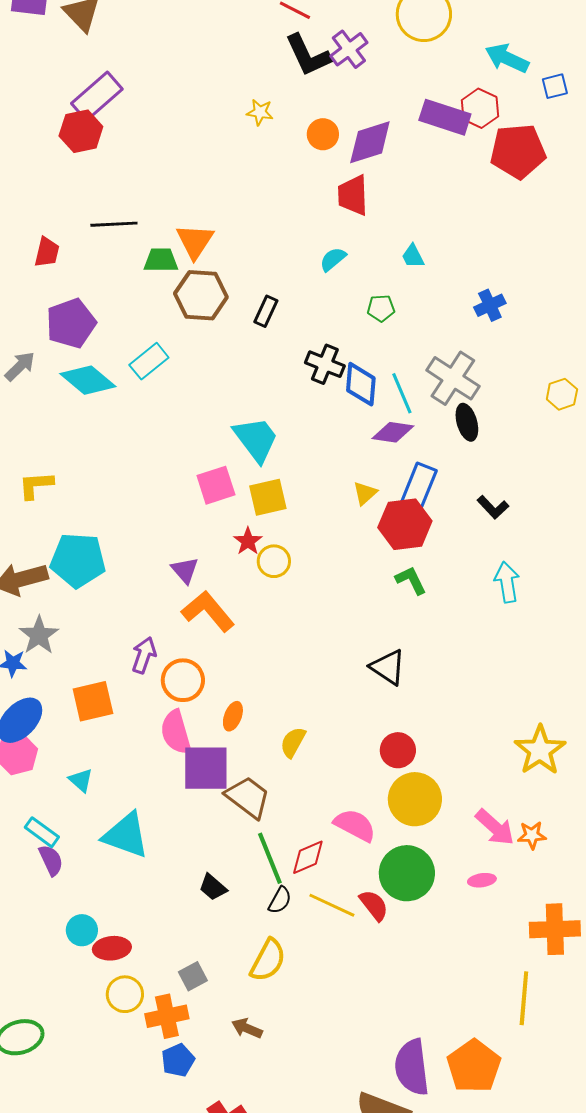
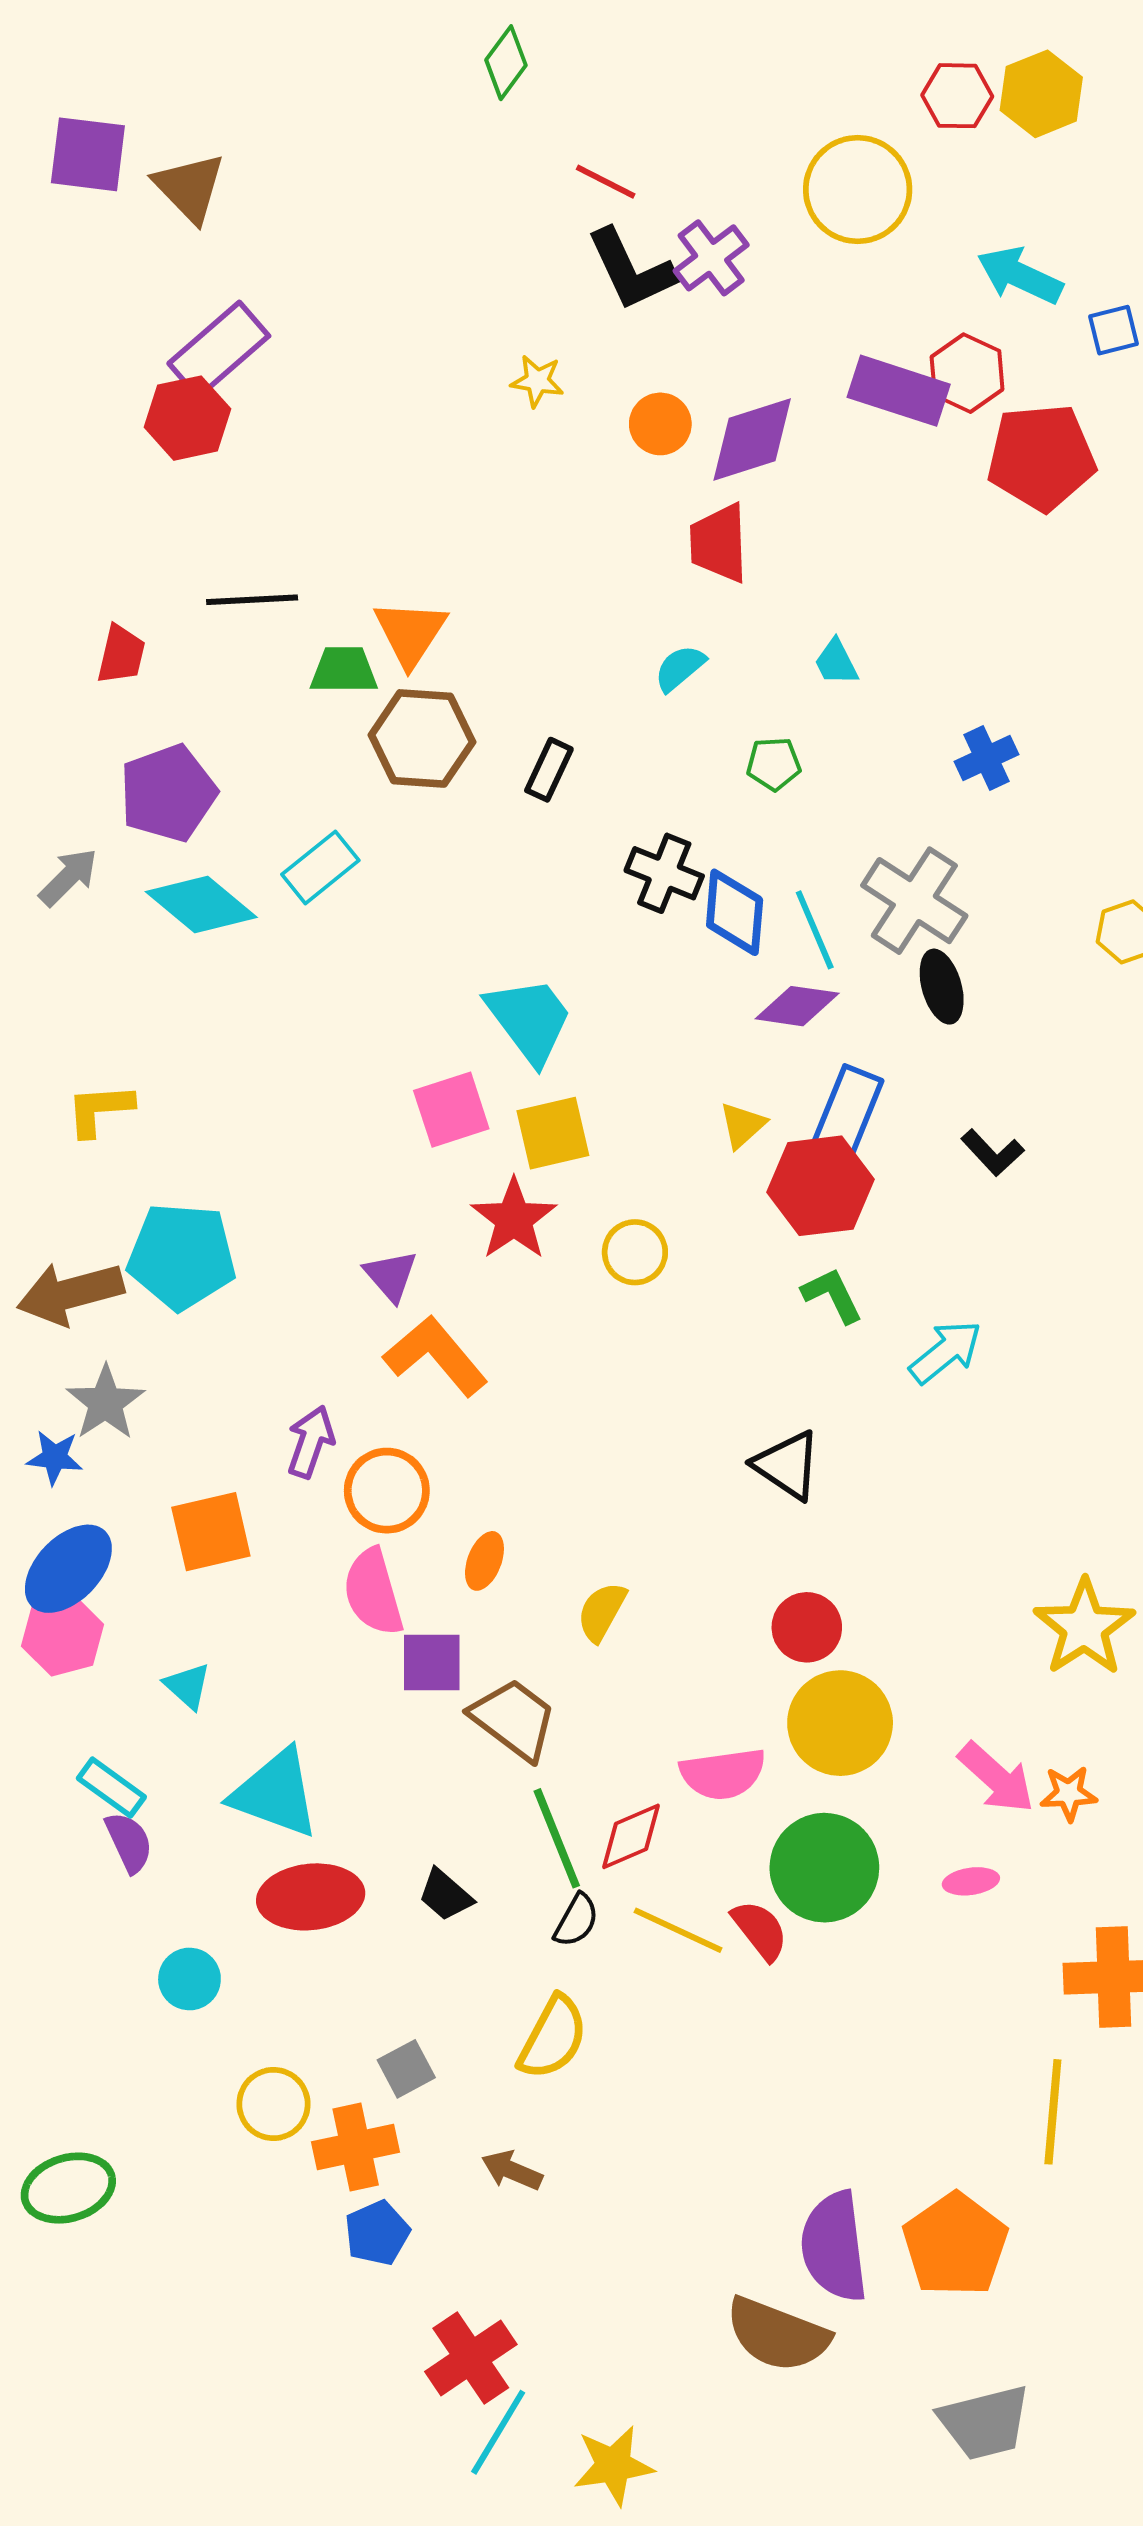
red star: (248, 541) -> (514, 1219), size x1.5
yellow circle: (274, 561) -> (635, 1252), moved
cyan arrow: (507, 582) -> (946, 1352), moved, turned 60
purple square: (206, 768) -> (432, 1663), size x0.7
pink semicircle: (355, 825) -> (723, 1774), turned 144
red ellipse: (112, 948) -> (311, 1897), moved, size x1.4

